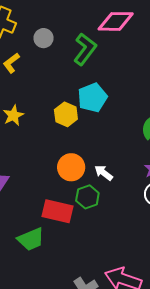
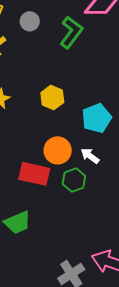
cyan pentagon: (92, 98) -> (97, 118), moved
red rectangle: (57, 211) -> (34, 174), moved

